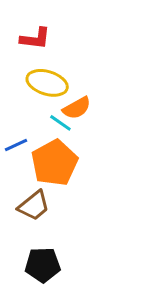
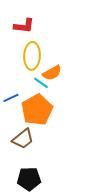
yellow ellipse: (47, 83) -> (32, 56), turned 76

